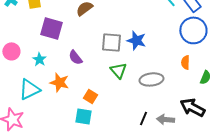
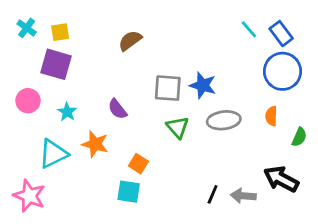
purple square: (51, 28) -> (56, 64), moved
gray ellipse: (151, 79) -> (224, 120), moved

